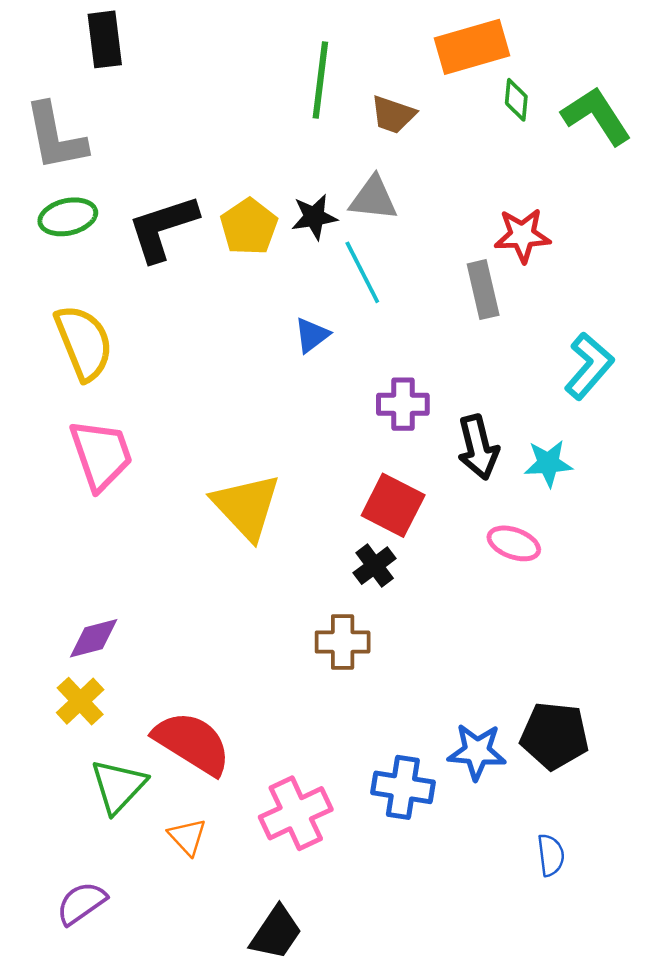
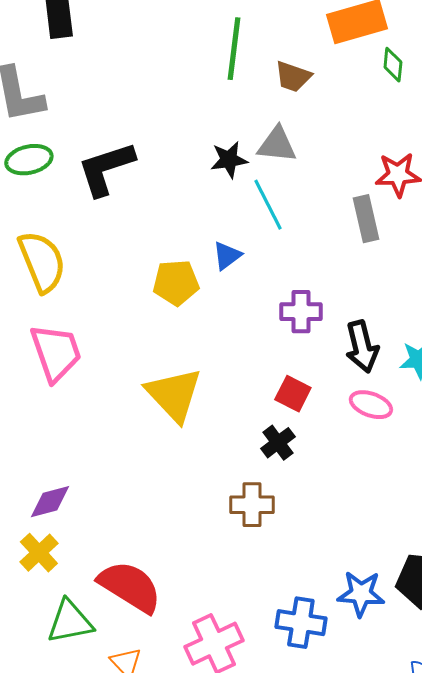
yellow pentagon: (249, 227) -> (176, 283), moved, turned 30
red square: (393, 505) -> (293, 394), size x0.7
pink ellipse: (514, 543) -> (371, 405), moved
green triangle: (118, 786) -> (70, 622), turned 36

